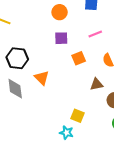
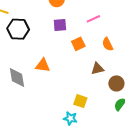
black hexagon: (17, 58) -> (18, 29), moved
orange triangle: (42, 78) -> (43, 65), turned -35

